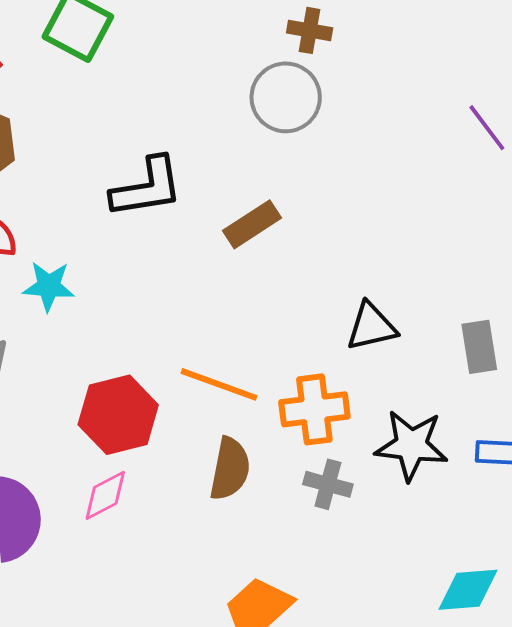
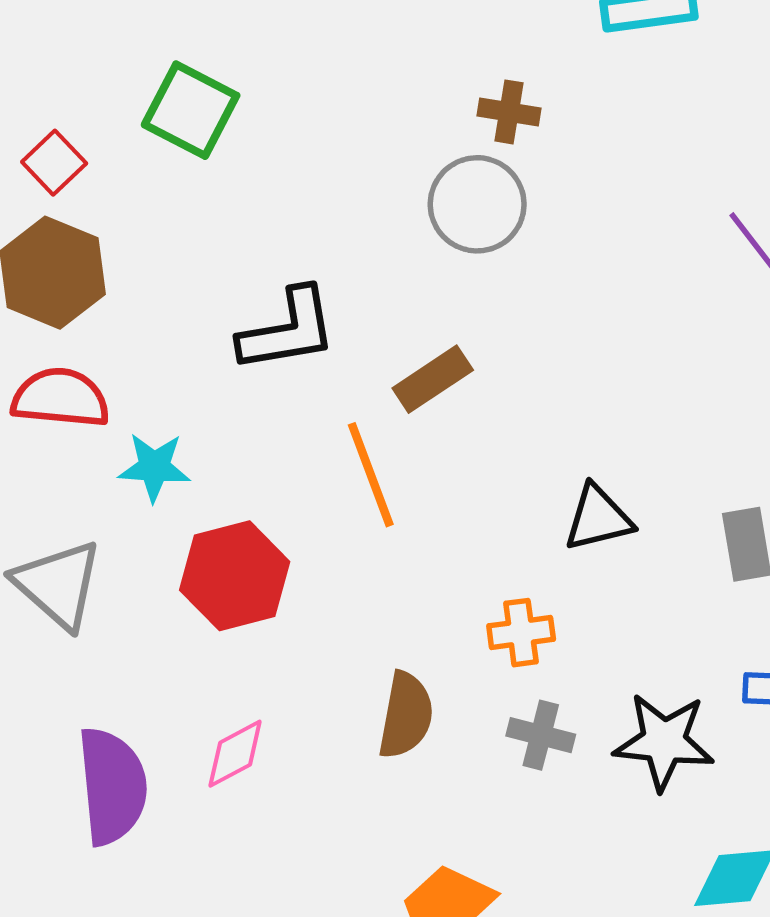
orange line: (219, 384) -> (371, 475), moved, turned 50
orange cross: (314, 409) -> (521, 633), size x0.7
red hexagon: (118, 415) -> (235, 576), moved
black star: (411, 445) -> (664, 742), moved

